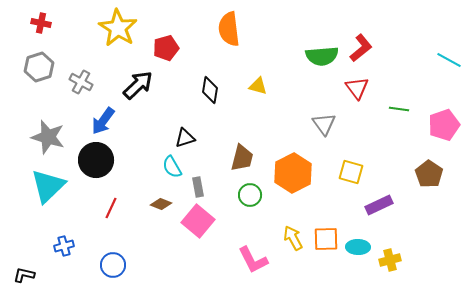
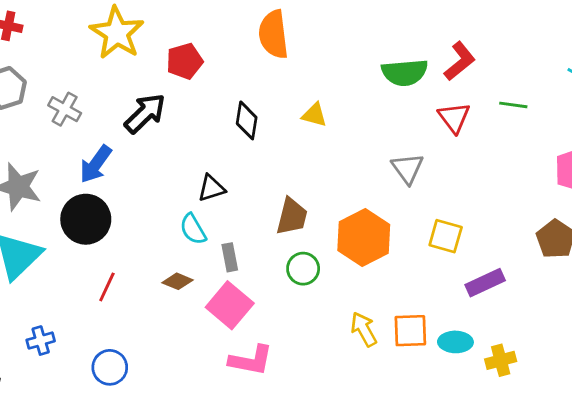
green line: (399, 109) -> (513, 105), moved
pink L-shape: (253, 260) -> (251, 360), moved, turned -52

